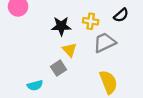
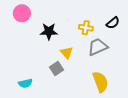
black star: (61, 26) -> (49, 31), moved
cyan semicircle: (35, 85) -> (25, 83), moved

